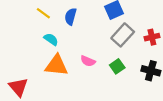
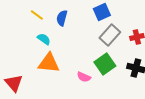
pink semicircle: (88, 61) -> (84, 77), moved
green square: (117, 66) -> (105, 64), size x1.5

